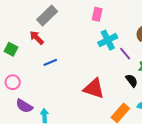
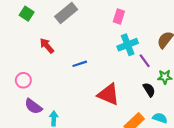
red arrow: (37, 38) -> (47, 46), moved
green square: (11, 49) -> (27, 14), moved
blue line: (50, 62) -> (80, 64), moved

